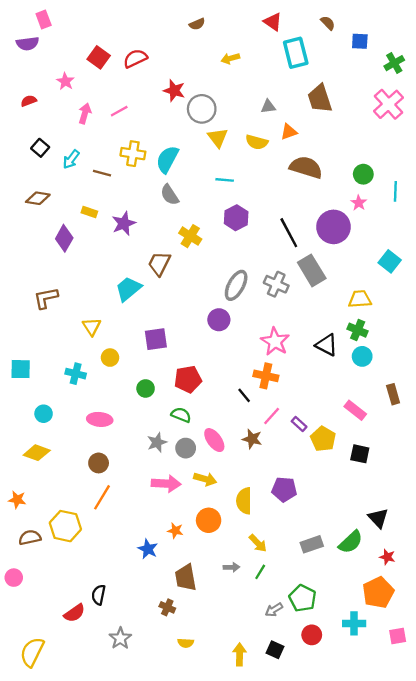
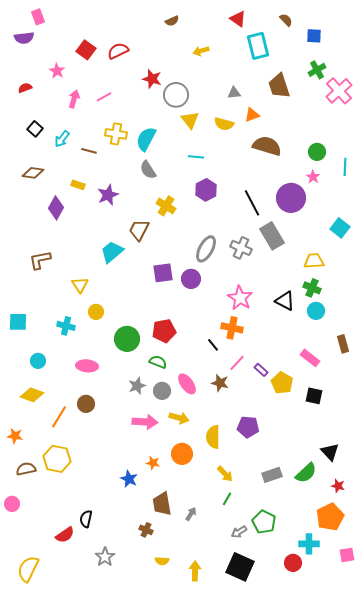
green cross: (394, 63) -> (317, 70), moved
purple square: (156, 339) -> (163, 273), moved
green circle: (146, 388) -> (127, 339), size x1.6
orange line: (102, 497) -> (59, 417), moved
gray arrow: (231, 567) -> (191, 514), moved, turned -56
red circle: (312, 635) -> (293, 563), moved
black square: (275, 650) -> (240, 567), size x1.8
yellow arrow: (240, 654) -> (195, 571), moved

